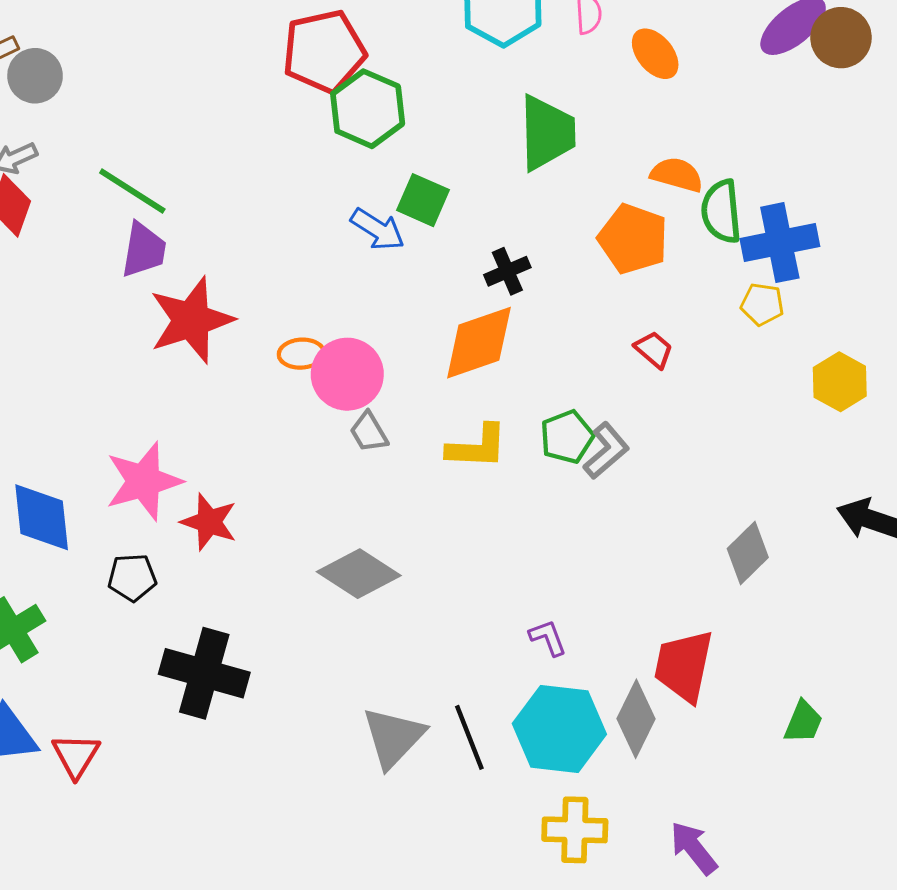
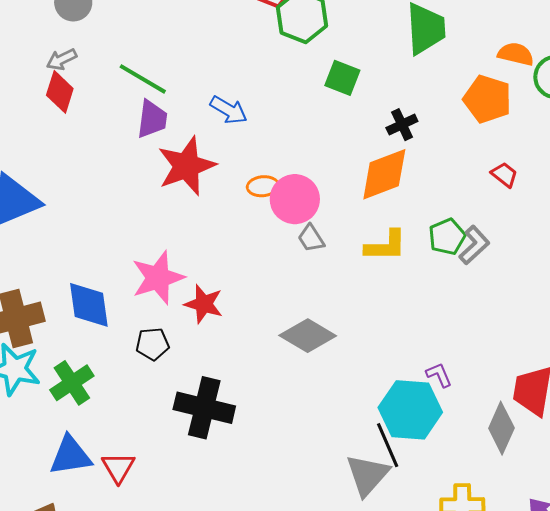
blue arrow: (377, 229) -> (229, 110), moved
cyan hexagon: (559, 729) -> (410, 410), moved
gray triangle: (393, 737) -> (367, 475), moved

